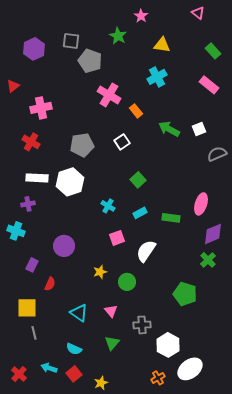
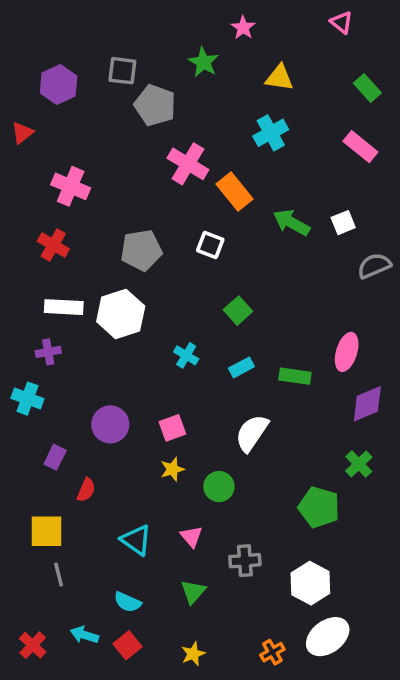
red triangle: (13, 86) -> (22, 133), moved
pink cross: (41, 108) -> (71, 186), turned 35
orange rectangle: (136, 111) -> (235, 191), size x1.5
white square: (122, 142) -> (210, 245), turned -35
pink square: (117, 238) -> (172, 428), moved
green cross: (208, 260) -> (359, 464), moved
white hexagon: (168, 345) -> (310, 583), moved
yellow star: (101, 383) -> (193, 654), moved

